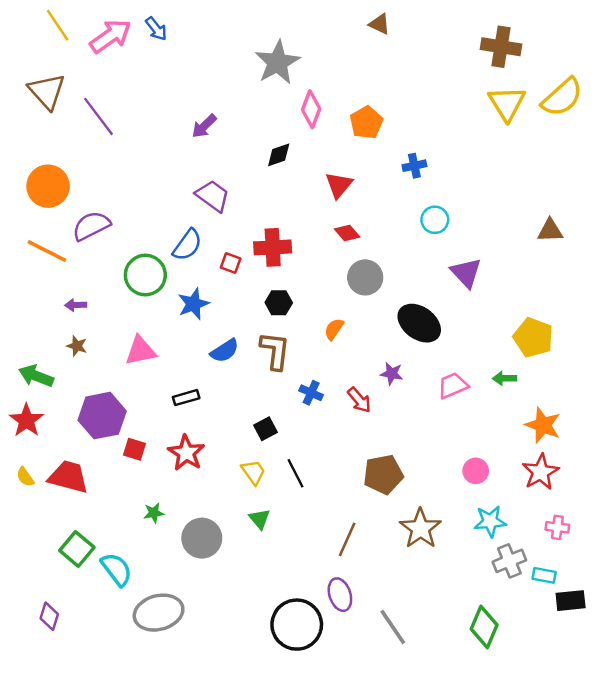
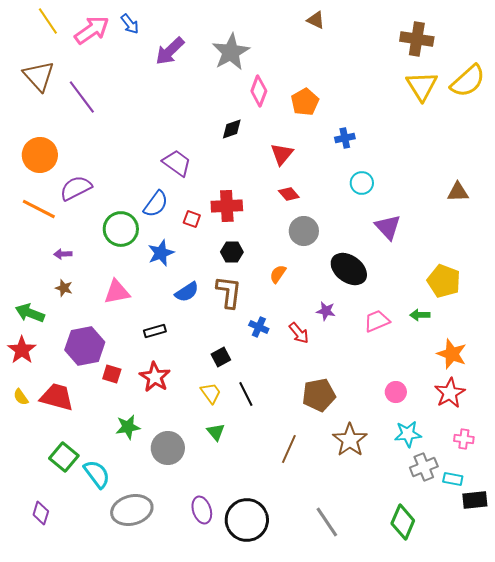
purple arrow: (204, 126) -> (170, 51), moved, size x1.4
green star: (154, 513) -> (128, 427), size x1.4
purple ellipse: (340, 595) -> (202, 510), moved

